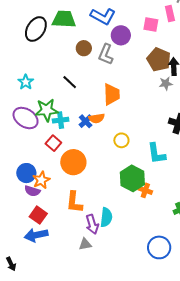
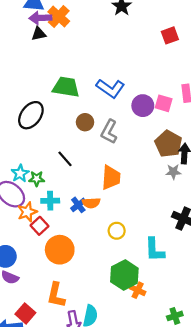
black ellipse: (36, 29) -> (31, 115), moved
purple circle: (121, 35) -> (143, 106), moved
cyan star: (26, 82) -> (20, 173), moved
green star: (47, 110) -> (37, 179), moved, size x0.6
orange star: (41, 180) -> (27, 212), moved
red square: (38, 215) -> (25, 313), moved

